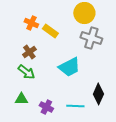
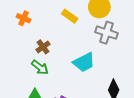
orange cross: (31, 23) -> (24, 18), moved
yellow rectangle: (50, 31) -> (70, 16), moved

